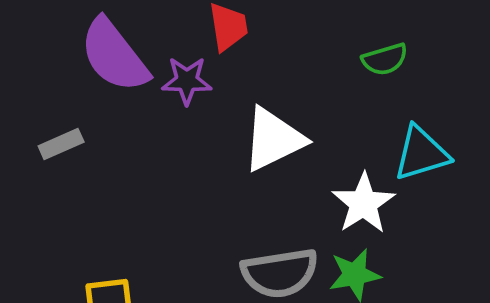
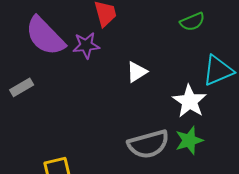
white triangle: (273, 139) -> (137, 72), size x0.6

